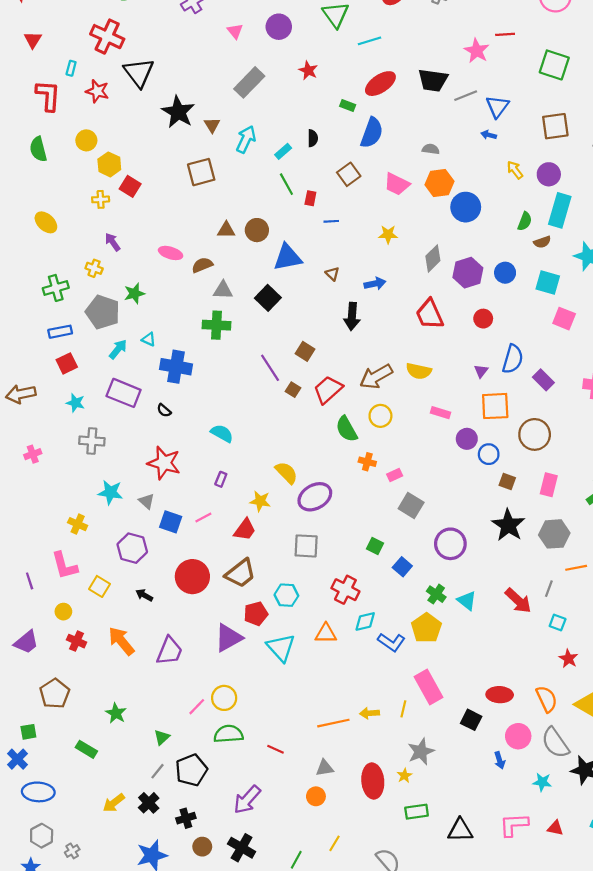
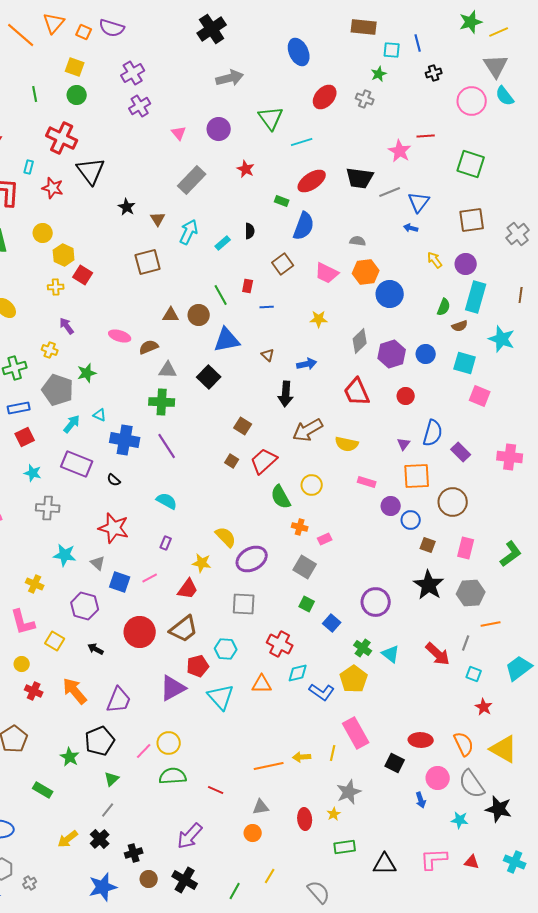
black star: (178, 112) -> (127, 207), size x0.6
green line: (286, 184) -> (221, 295), moved
purple line: (270, 368) -> (167, 446), moved
brown arrow: (376, 377) -> (308, 430), moved
gray square: (411, 506) -> (305, 567), moved
black pentagon: (191, 770) -> (100, 741), moved
red ellipse: (373, 781) -> (305, 819), size x0.7

